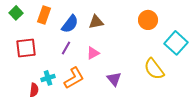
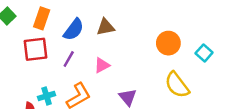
orange circle: (148, 20) -> (168, 43), moved
cyan square: (176, 43) -> (204, 53), size x0.6
red square: (26, 48) -> (35, 49), moved

